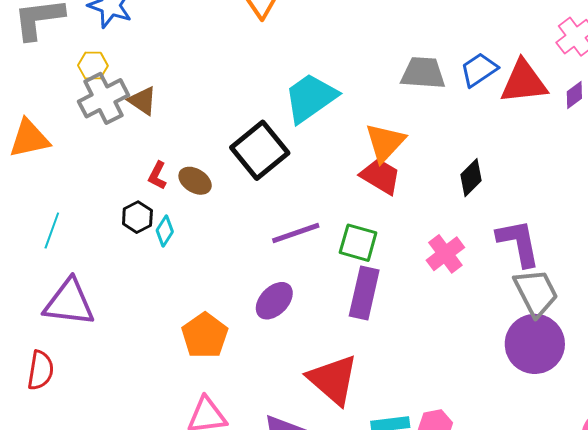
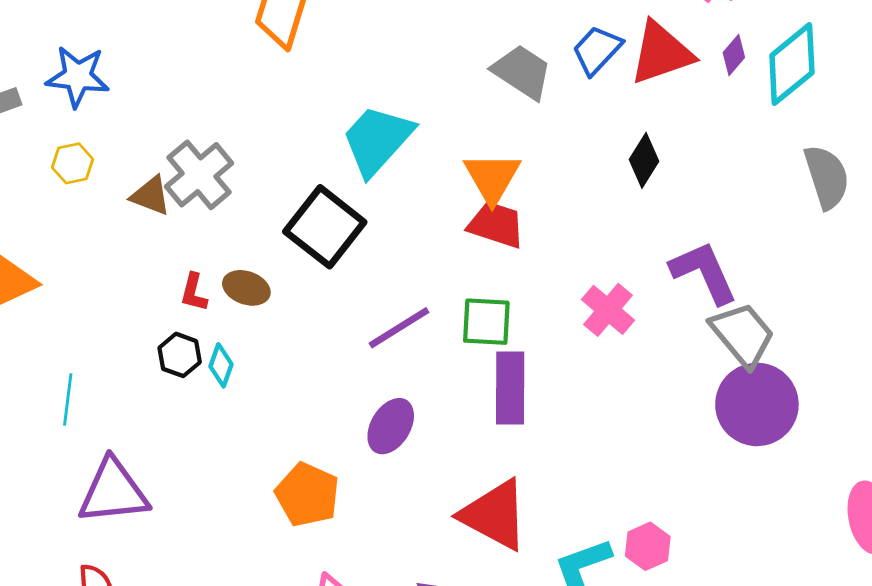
gray trapezoid: (423, 73) -> (522, 72), turned 42
gray cross: (103, 98) -> (199, 175), moved
black diamond: (471, 178) -> (644, 160), moved

